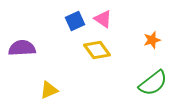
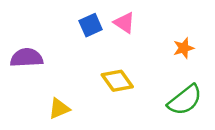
yellow diamond: (97, 50) -> (117, 81), moved

